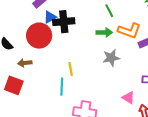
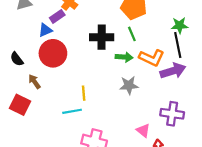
blue triangle: (50, 17) -> (45, 30), moved
black cross: (64, 22) -> (102, 37), moved
brown arrow: (25, 63) -> (34, 82), turned 56
cyan line: (62, 87) -> (72, 111), turned 72

